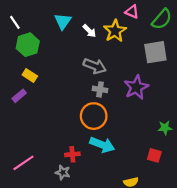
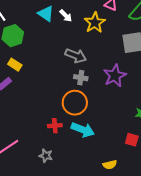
cyan triangle: (63, 21) -> (46, 14), turned -30
white arrow: (89, 31) -> (66, 16), moved
red cross: (72, 154) -> (55, 126), moved

